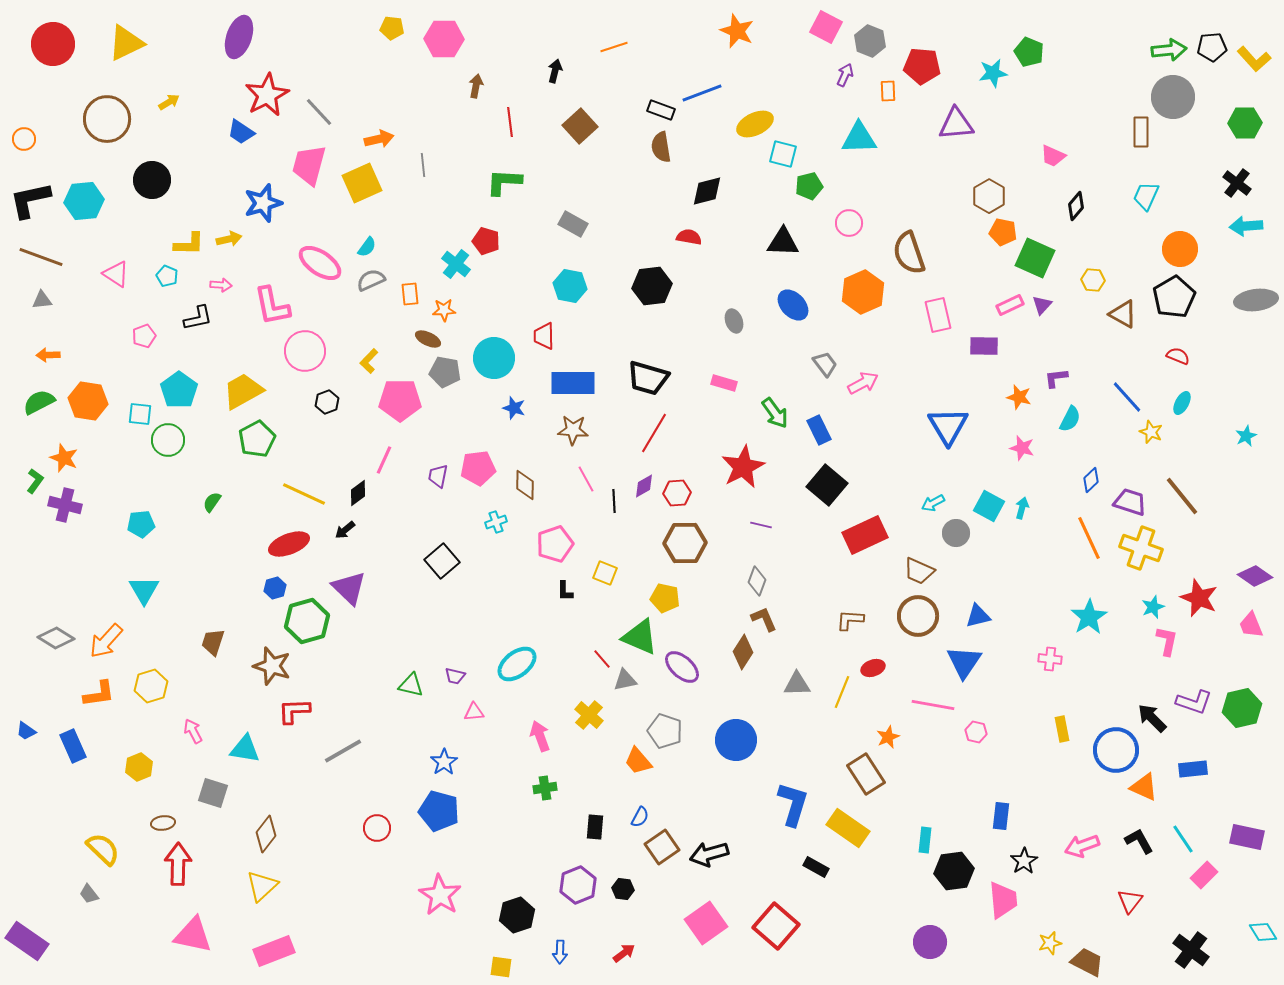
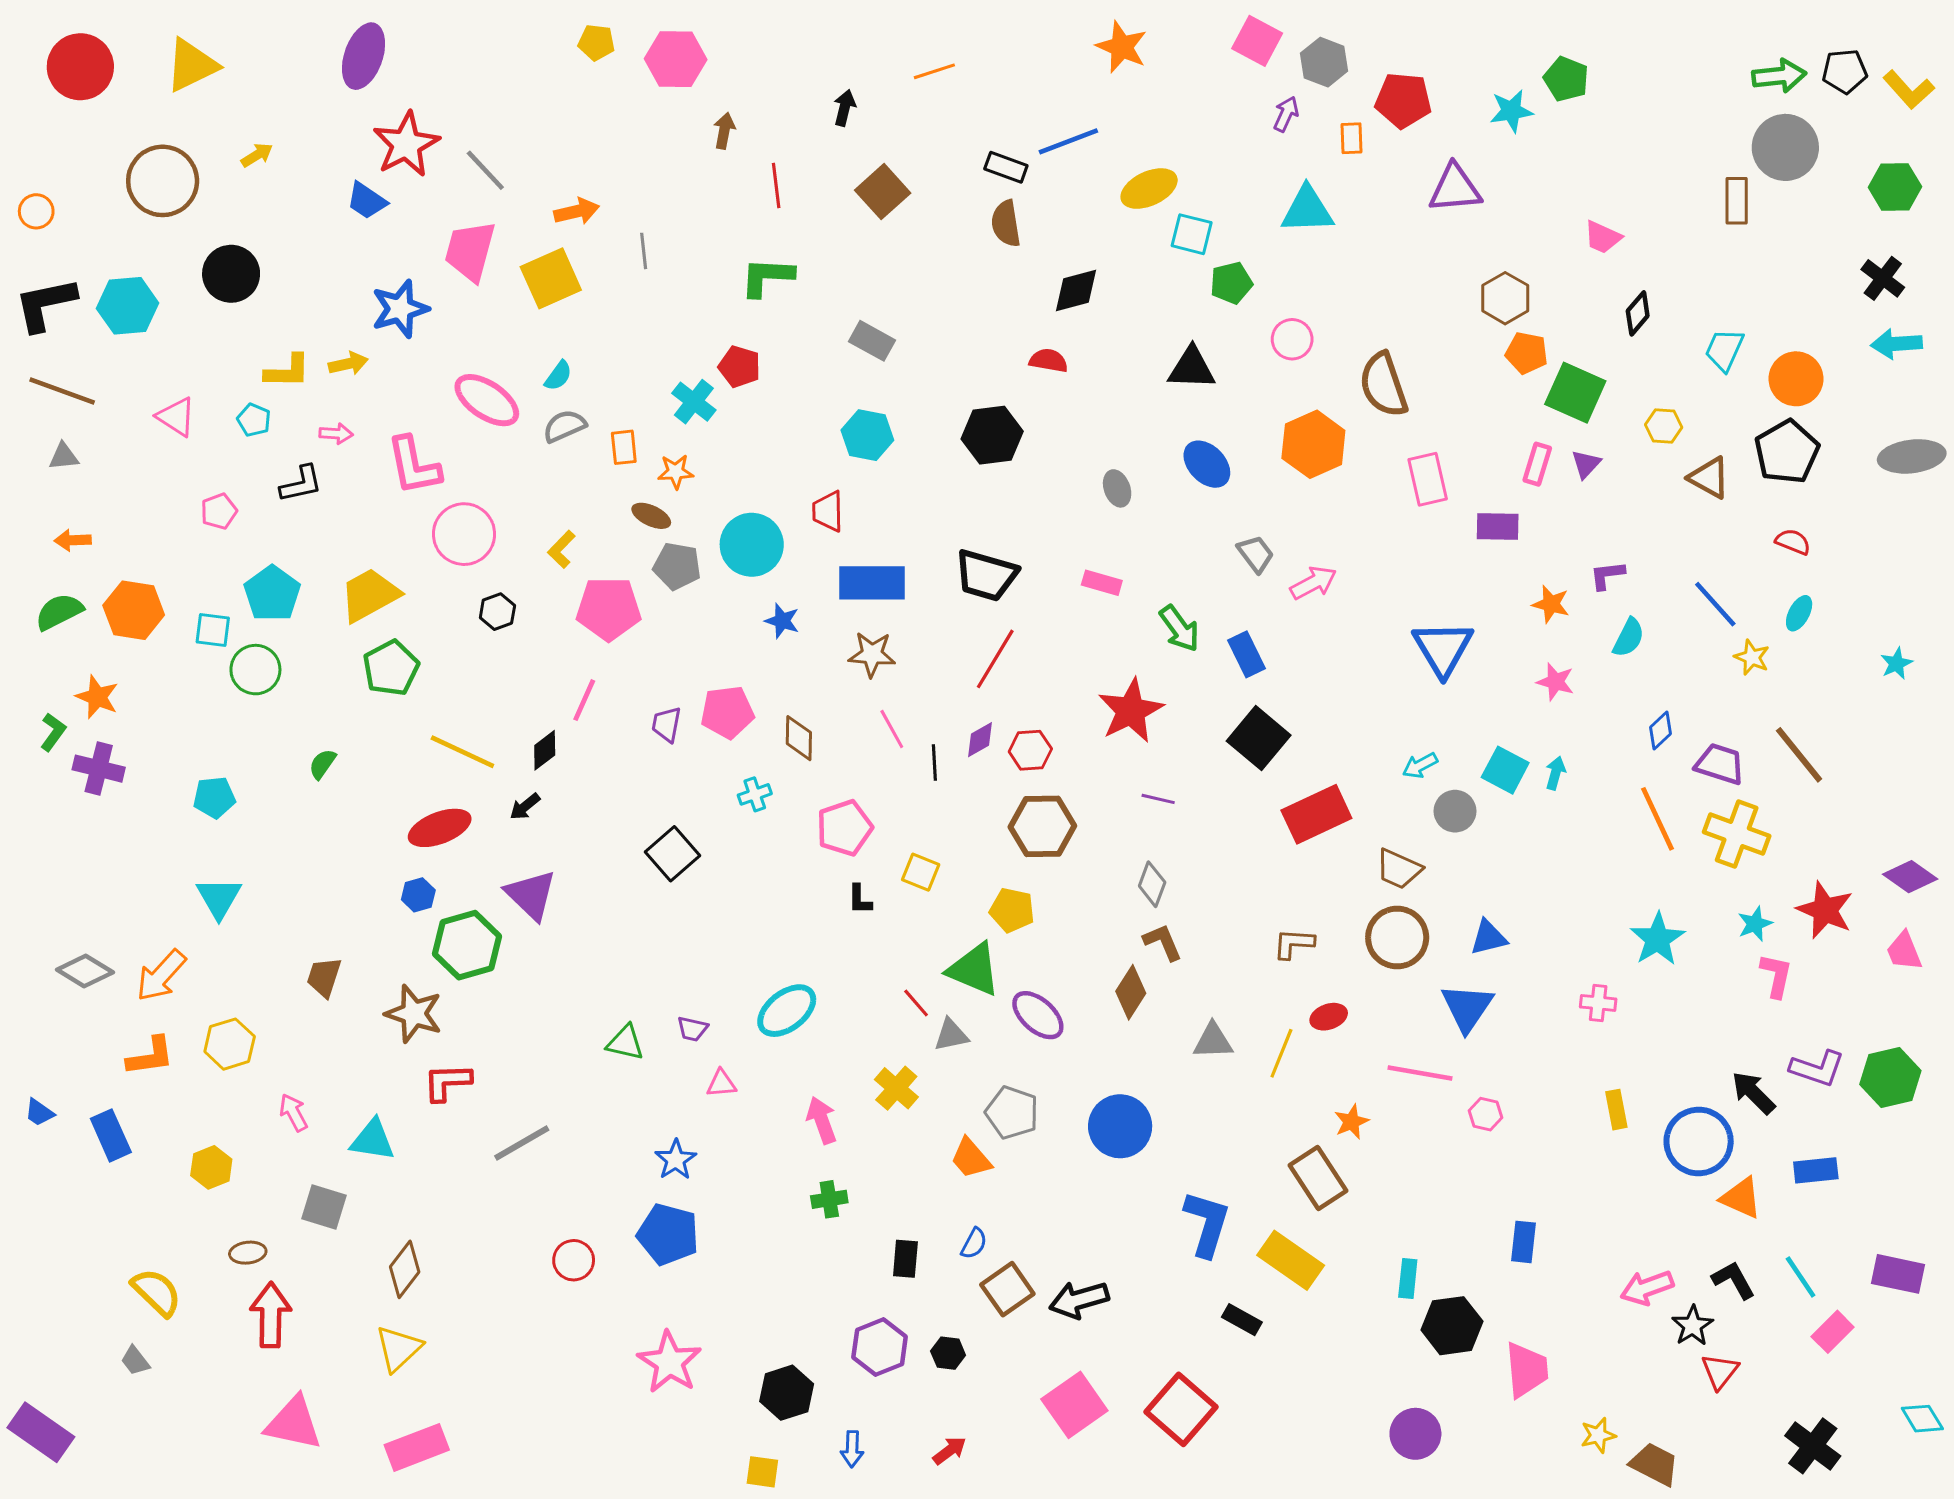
cyan trapezoid: (1146, 196) -> (1724, 350), moved
pink rectangle: (1010, 305) -> (1537, 464), turned -48
black star: (1024, 861) -> (1692, 1326), moved

